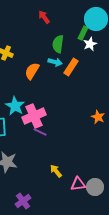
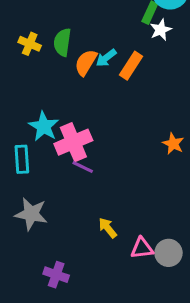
green semicircle: (58, 44) -> (62, 42), moved
cyan arrow: (55, 62) -> (106, 58), turned 128
orange semicircle: (32, 71) -> (86, 63), moved
purple cross: (23, 201) -> (56, 275), turned -35

